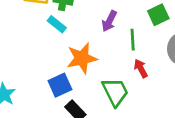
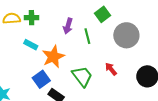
cyan rectangle: (57, 24) -> (31, 45), moved
red arrow: (141, 68) -> (111, 69), moved

